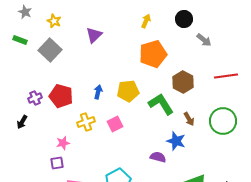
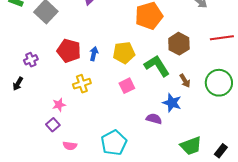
red pentagon: (61, 96) -> (69, 51), moved
pink square: (115, 124) -> (127, 86), moved
purple square: (57, 163) -> (53, 125), turned -32

